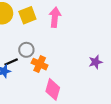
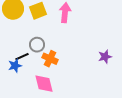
pink diamond: (53, 89) -> (44, 84), moved, turned -30

